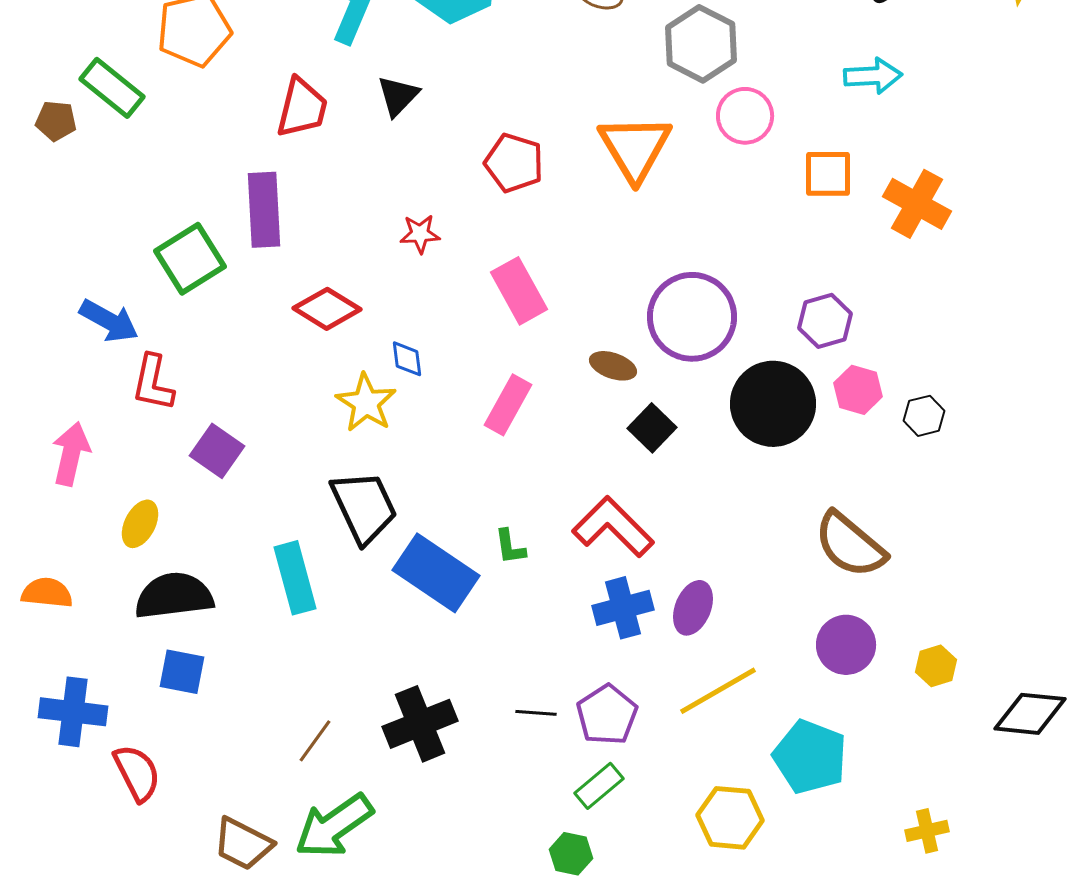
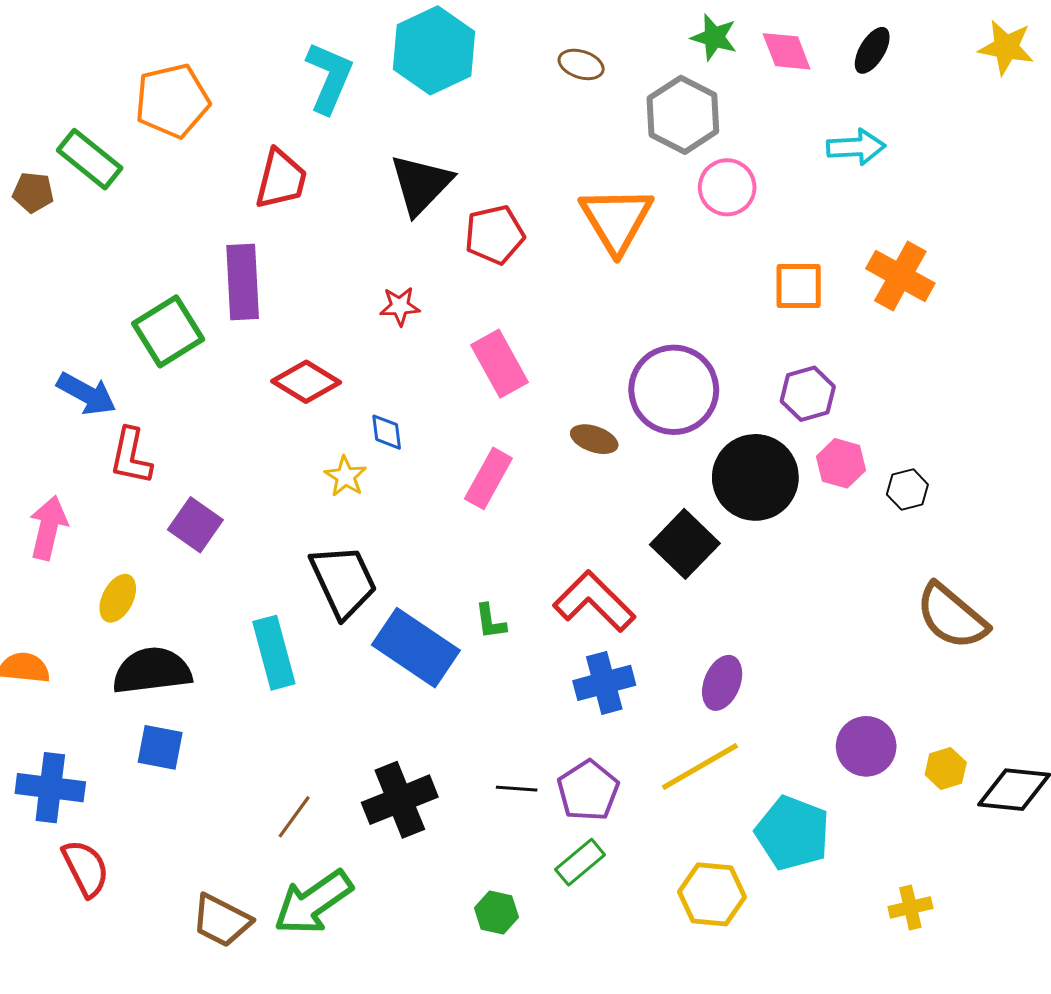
black triangle: (398, 96) -> (421, 184), moved, size x1.5
red pentagon: (514, 163) -> (494, 235), turned -30
orange square: (828, 174) -> (799, 286), moved
yellow star: (366, 403) -> (345, 476), size x0.7
black square: (652, 428) -> (685, 544), moved, size x1.4
brown semicircle: (850, 545) -> (952, 616), moved
purple ellipse: (693, 608) -> (722, 683), moved
purple circle: (846, 645) -> (866, 746), moved
yellow hexagon: (936, 666) -> (946, 768), moved
red semicircle: (137, 773) -> (86, 868), moved
green hexagon: (571, 854) -> (496, 913), moved

